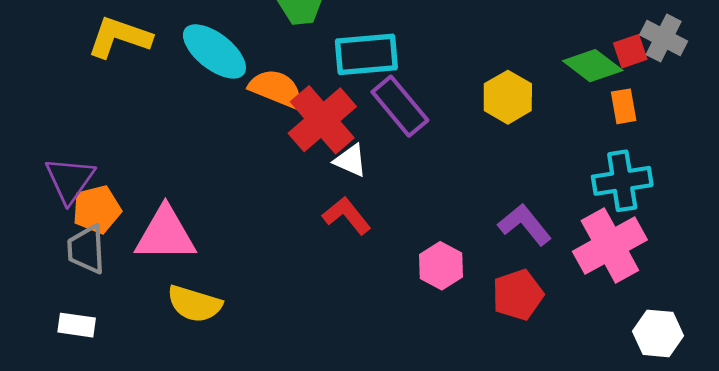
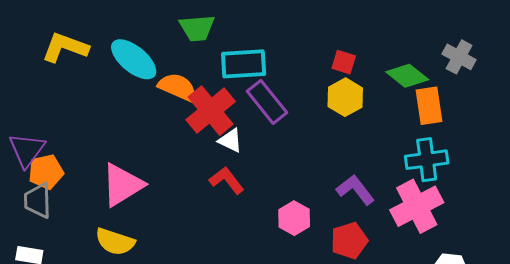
red square: (630, 51) -> (344, 62), moved, turned 35
orange rectangle: (624, 106) -> (429, 106), size x1.5
pink triangle: (165, 234) -> (122, 185), moved, turned -33

